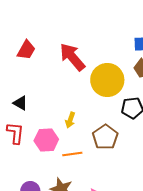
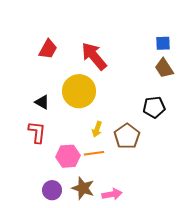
yellow circle: (107, 80) -> (79, 91), moved
yellow arrow: (70, 120) -> (97, 129), moved
pink hexagon: (46, 140) -> (68, 156), moved

